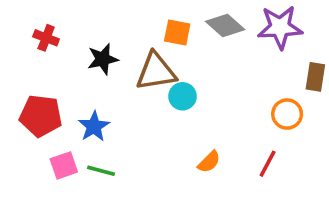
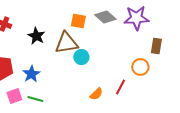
black star: (103, 59) -> (36, 36), turned -30
red line: (268, 164) -> (120, 87), moved

